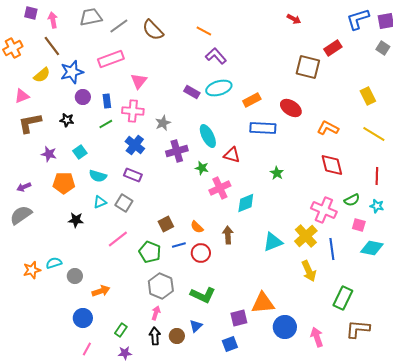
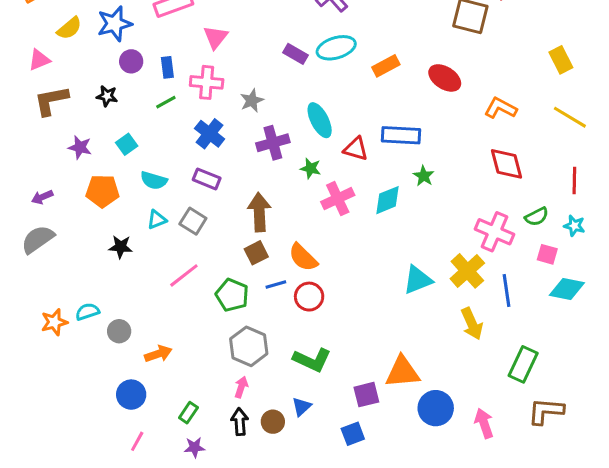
blue rectangle: (263, 128) -> (401, 135), moved
cyan diamond: (246, 203) -> (387, 200), moved
orange semicircle: (197, 227) -> (303, 257), size x1.5
brown arrow: (228, 235) -> (259, 212), moved, size x1.4

